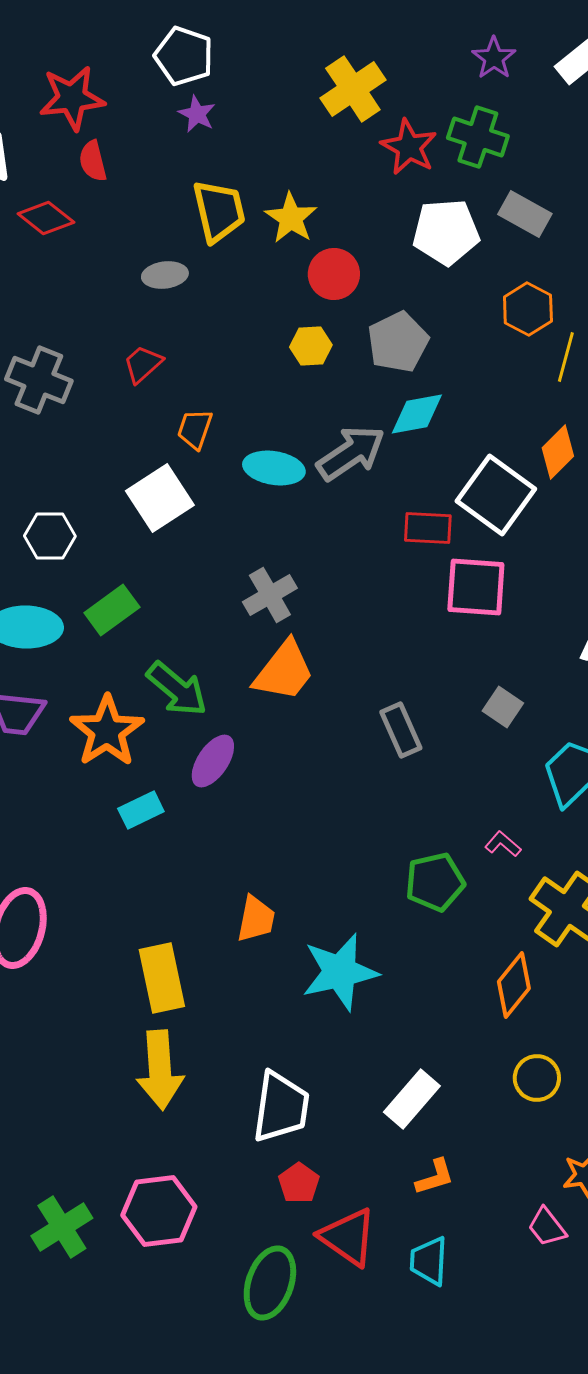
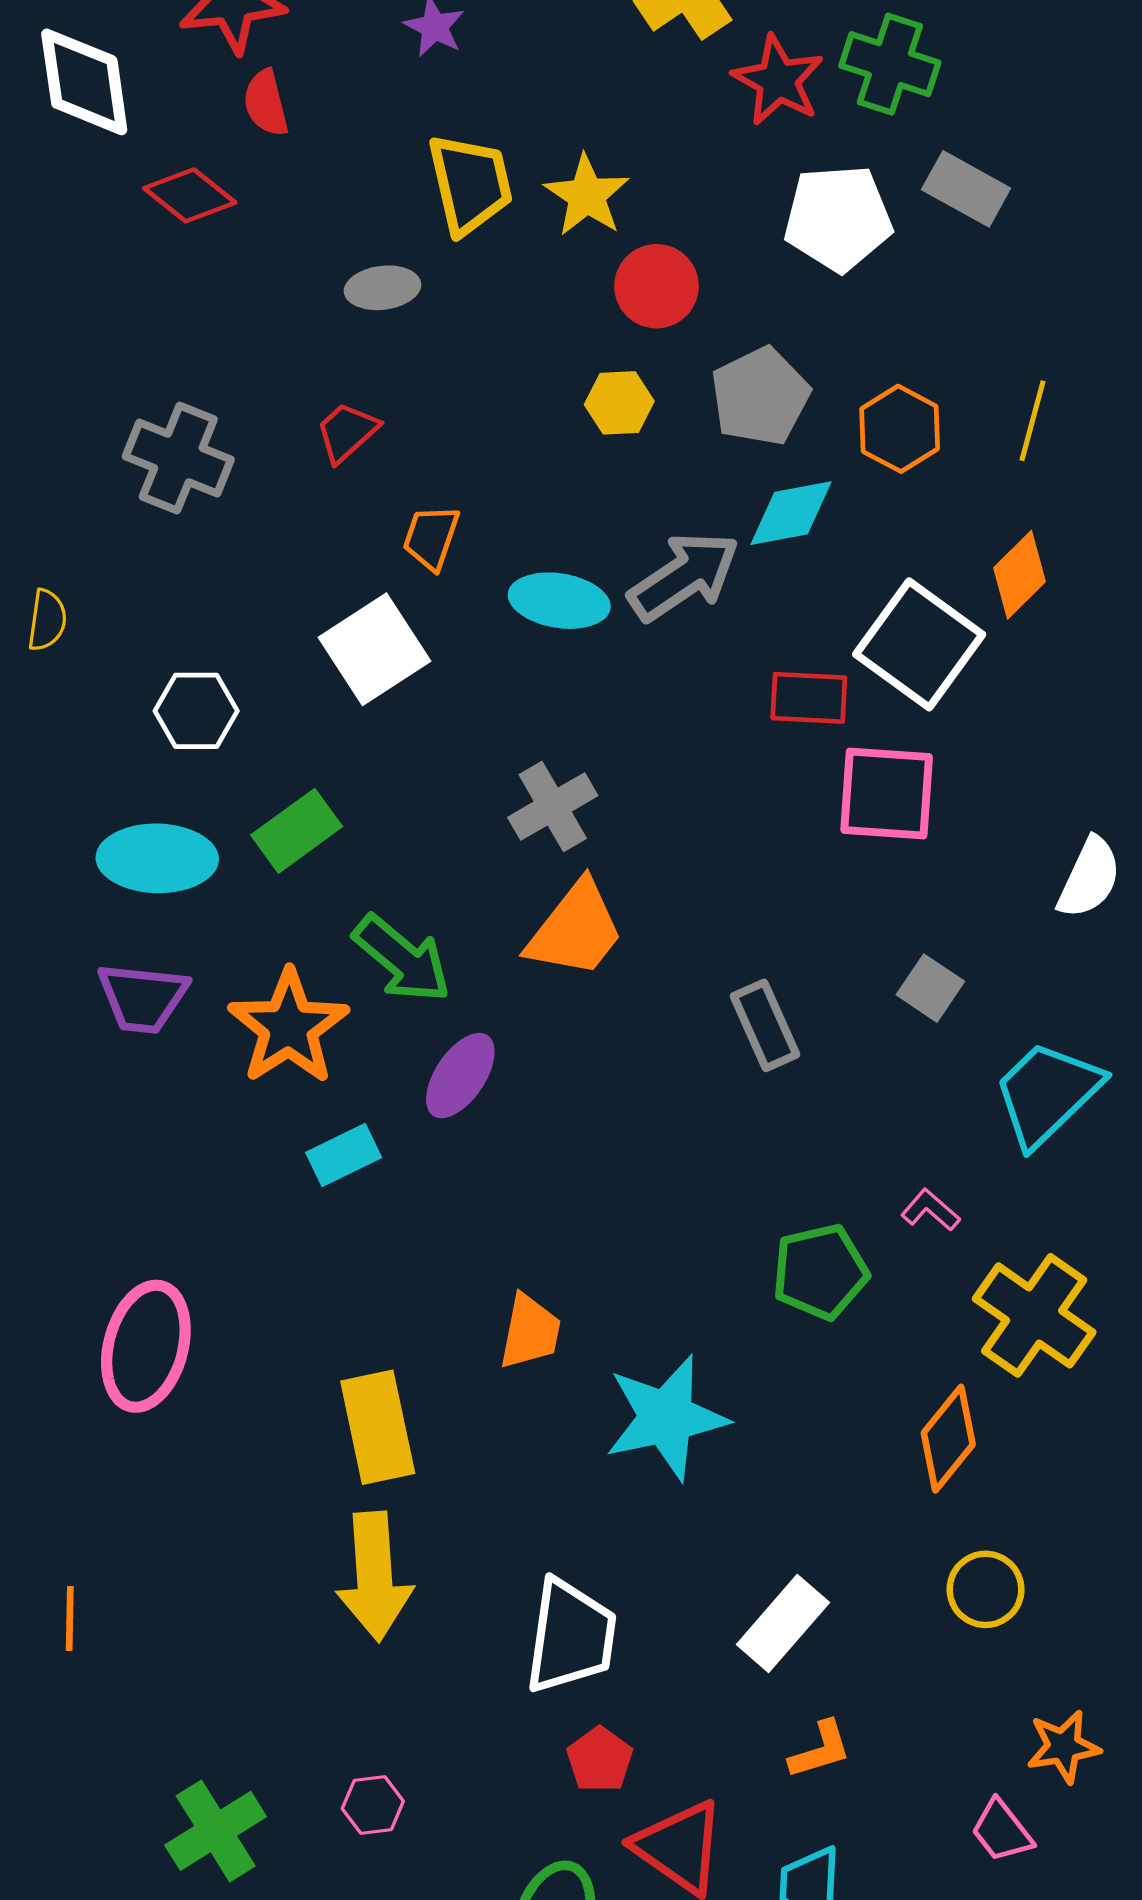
orange hexagon: (528, 309) -> (900, 429), moved
pink hexagon: (159, 1211) -> (373, 1805), size x0.5

